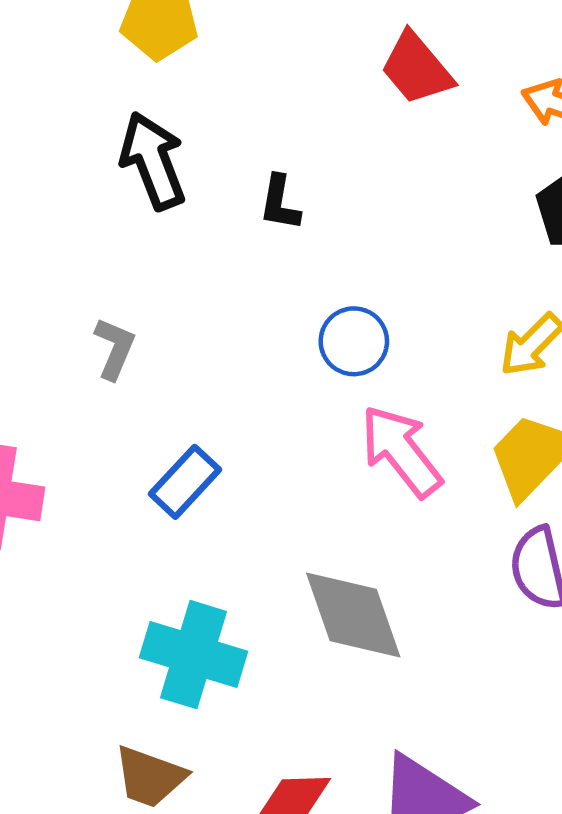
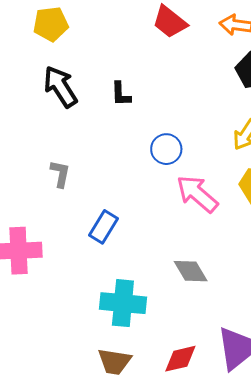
gray diamond: (353, 615) -> (191, 271), size x0.7

